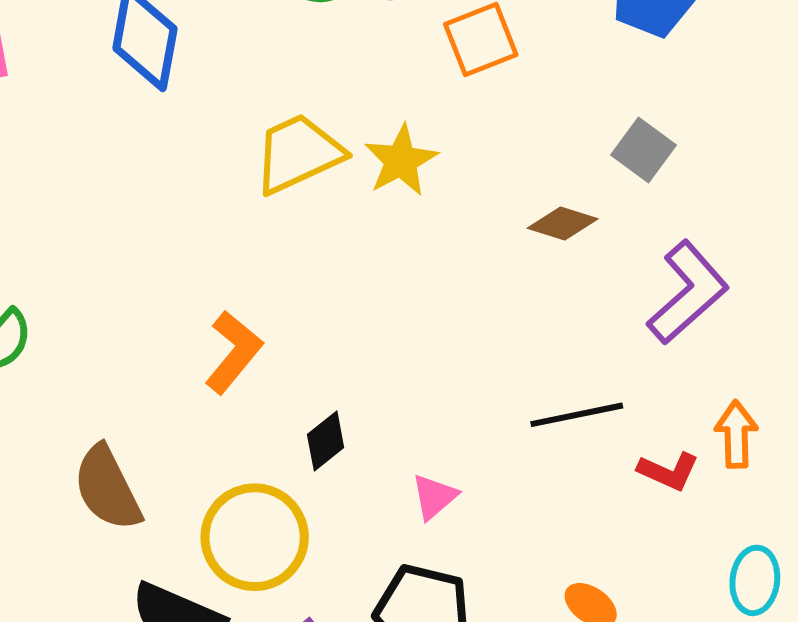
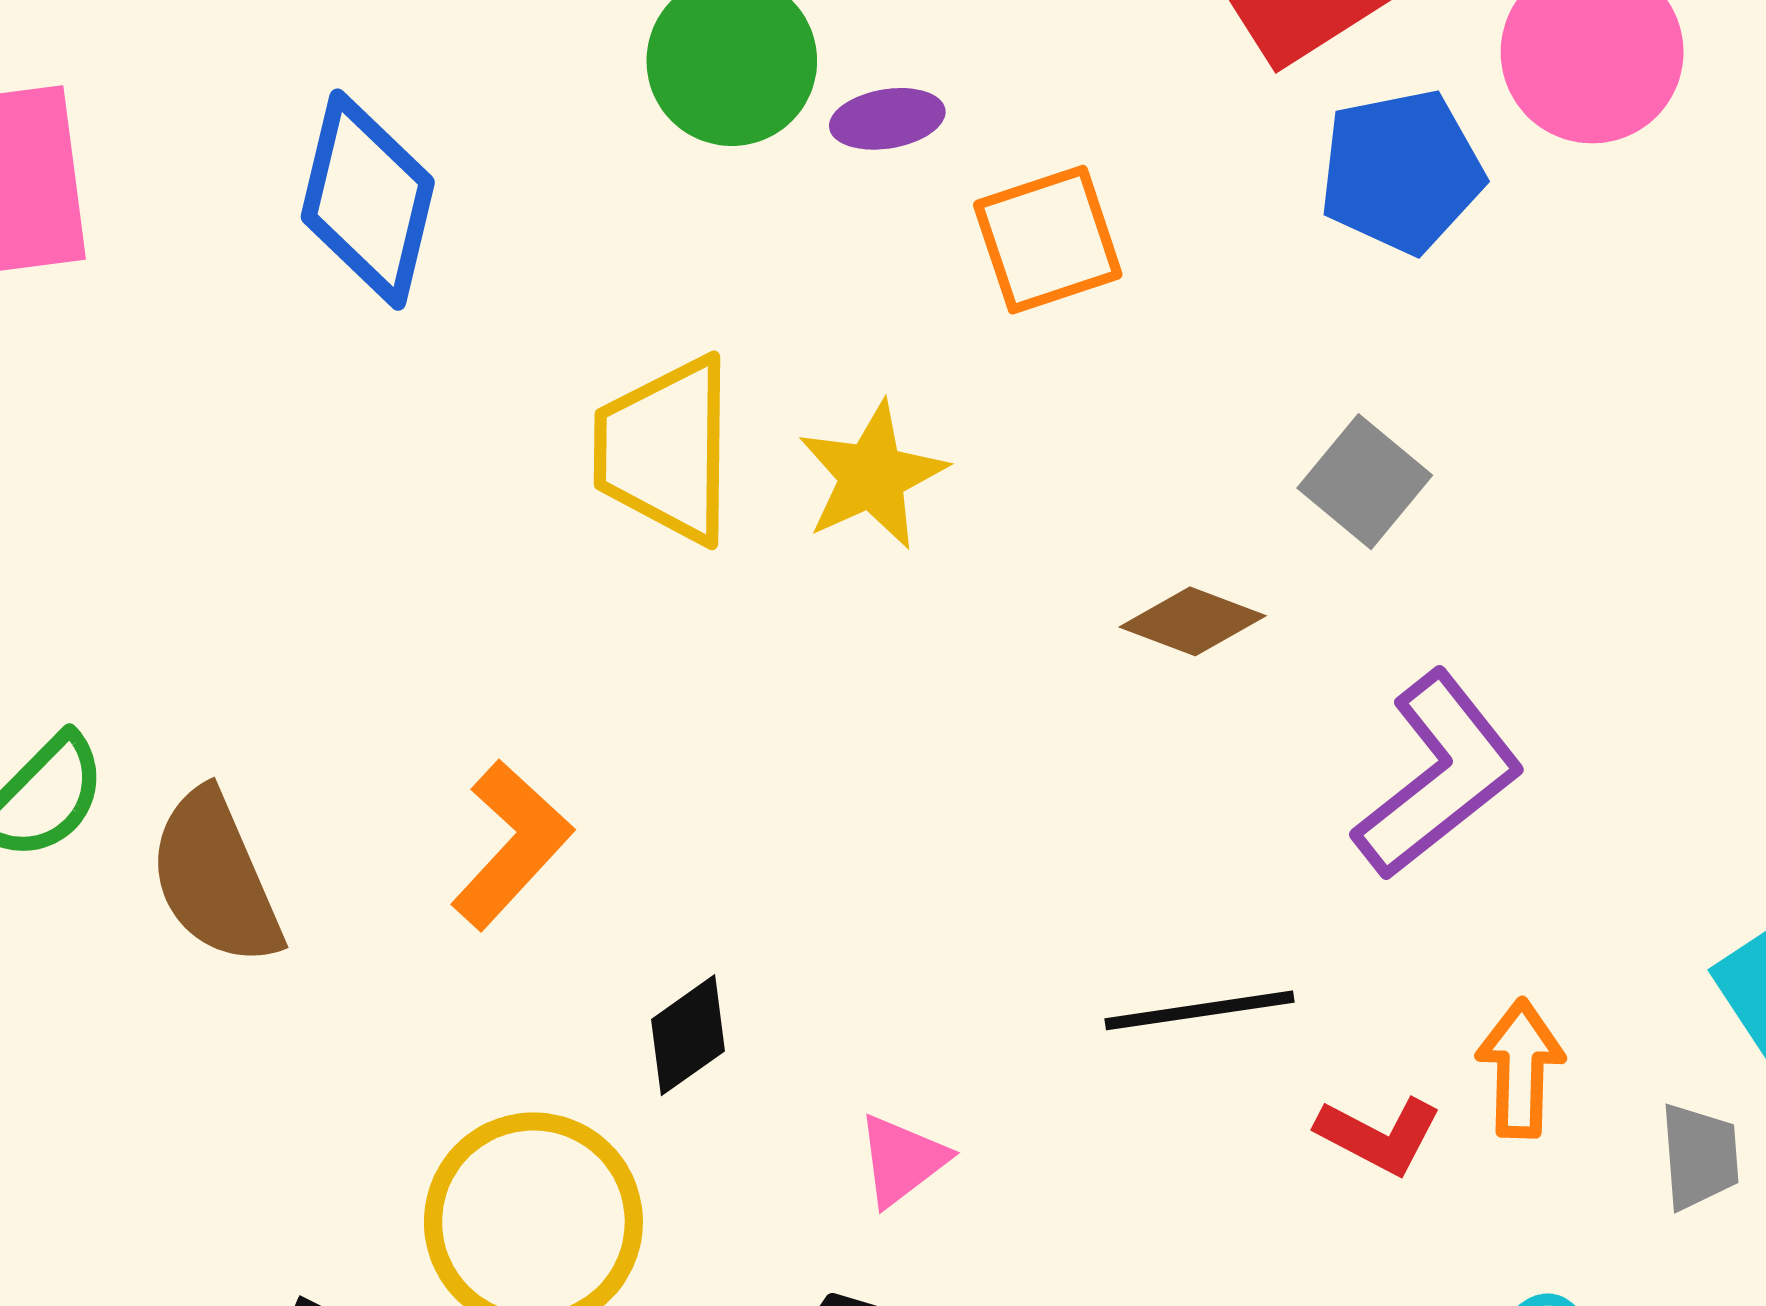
yellow trapezoid: (298, 154) -> (665, 450), turned -68
brown semicircle: (107, 488) -> (215, 878), moved

